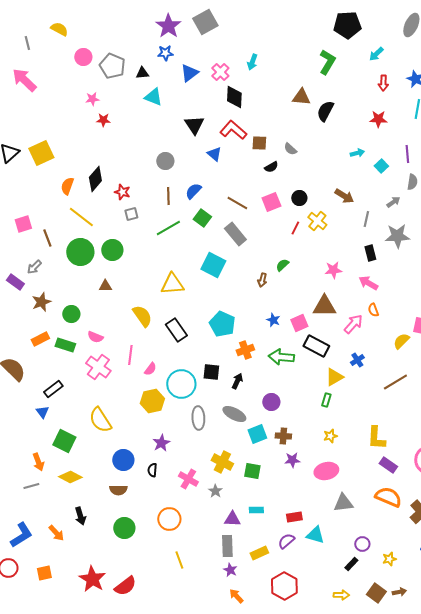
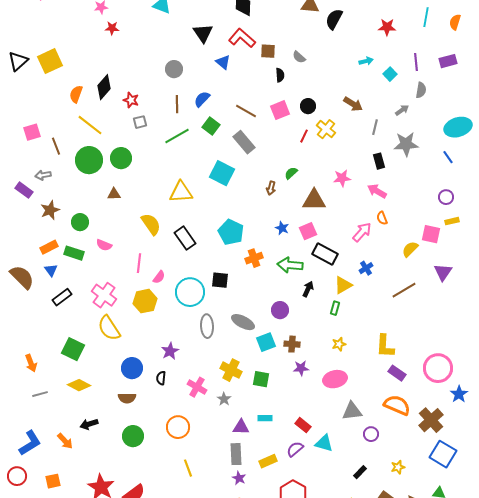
black semicircle: (271, 167) -> (280, 75), turned -64
gray arrow: (34, 267) -> (43, 175), turned 35
brown triangle: (324, 306) -> (314, 200), moved
pink cross: (98, 367) -> (104, 295), moved
black arrow: (237, 381) -> (308, 289), moved
yellow hexagon: (152, 401) -> (145, 301), moved
blue triangle: (42, 412) -> (51, 270), moved
orange arrow: (38, 462) -> (31, 363), moved
black arrow: (80, 516) -> (89, 424), turned 90
red rectangle: (294, 517) -> (303, 425), turned 49
purple circle: (362, 544) -> (371, 434), moved

